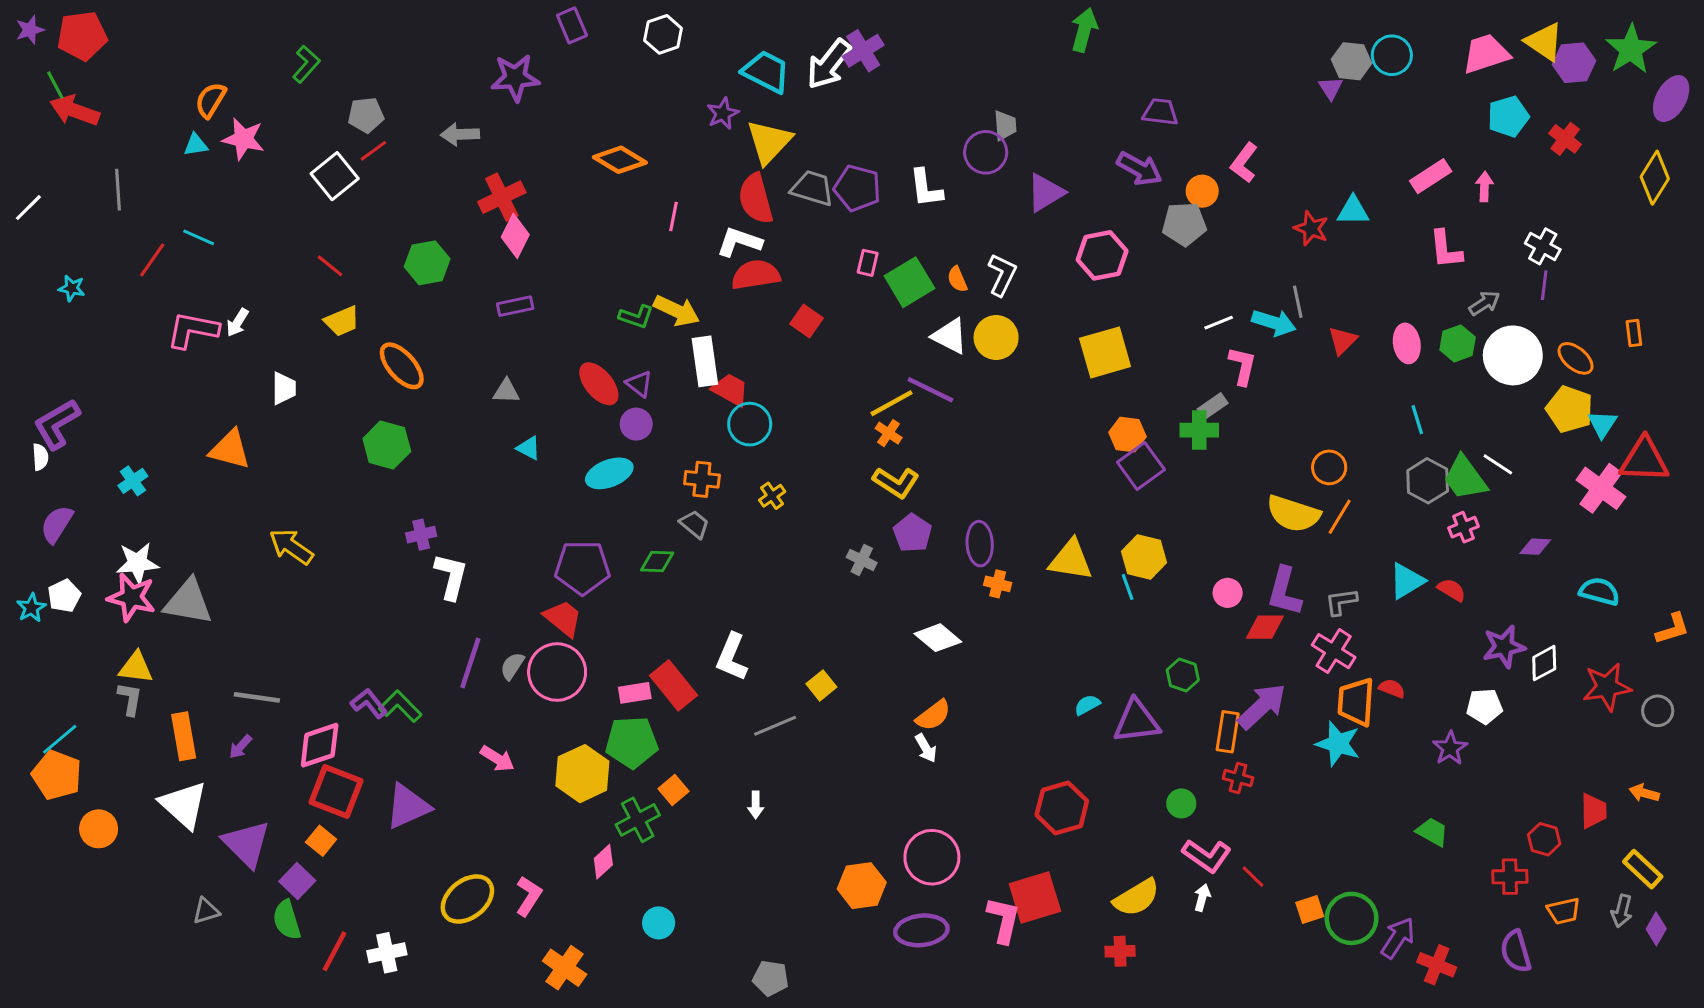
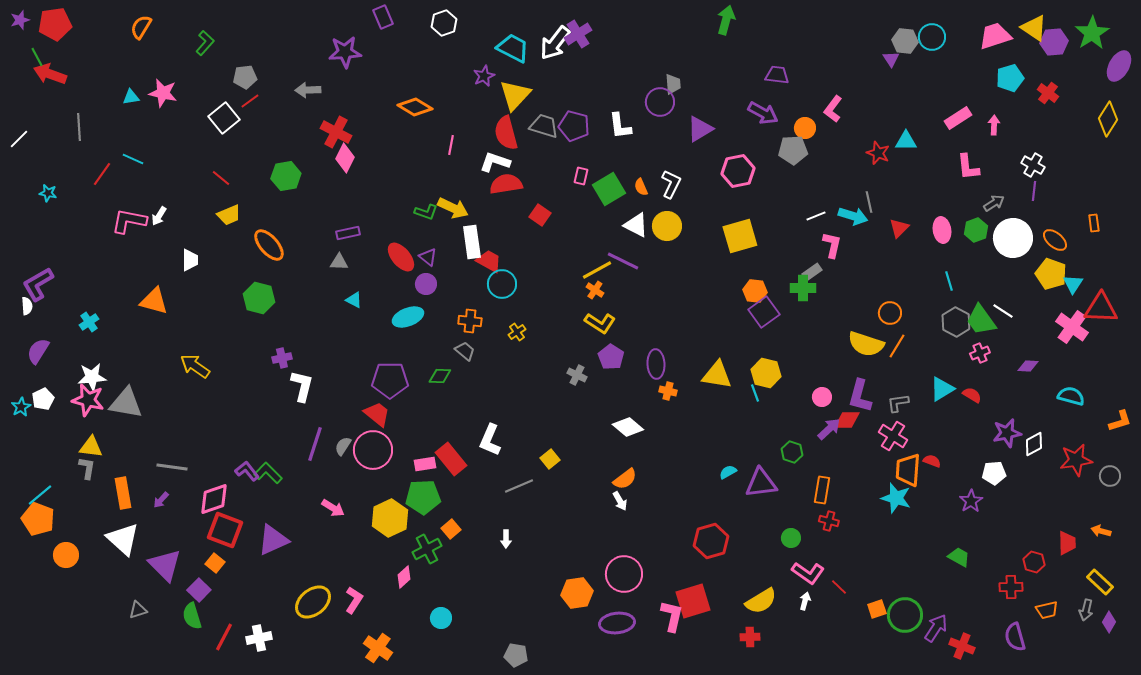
orange semicircle: (211, 100) -> (141, 27), moved
red cross: (502, 197) -> (336, 132), turned -36
purple rectangle: (515, 306) -> (348, 233), moved
purple arrow: (1262, 706) -> (829, 429), moved, size x0.7

